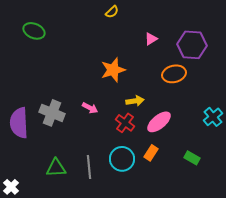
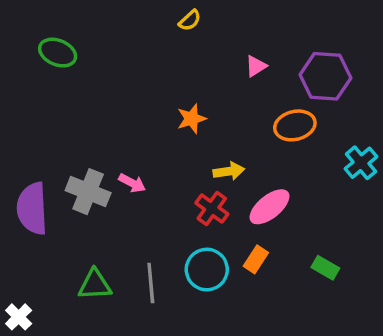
orange star: (113, 70) -> (192, 119), size x0.7
pink arrow: (90, 108) -> (132, 183), moved
cyan cross: (213, 117) -> (361, 163), moved

